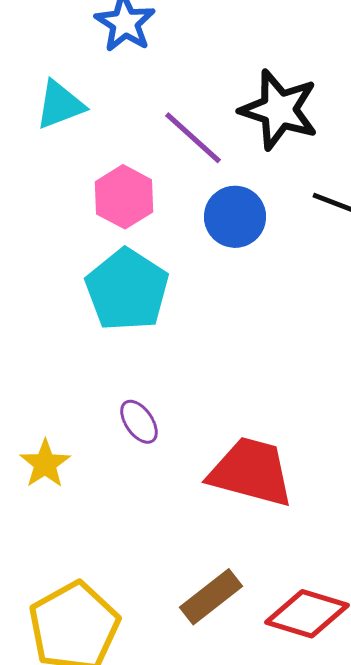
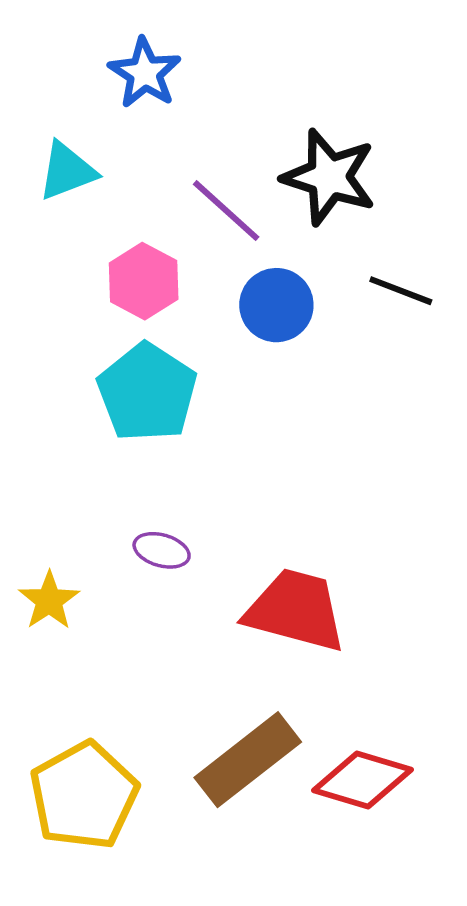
purple ellipse: (139, 422) -> (162, 550), turned -39
brown rectangle: (211, 597) -> (248, 760), size x1.4

